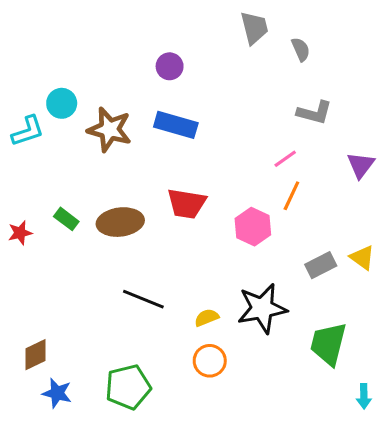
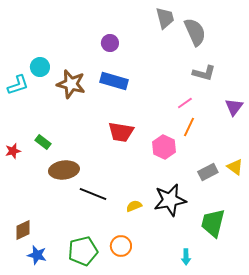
gray semicircle: (301, 49) -> (195, 32), size x1.8
brown ellipse: (120, 222) -> (64, 170), moved
orange circle: (210, 361) -> (121, 246), moved
cyan arrow: (364, 396) -> (186, 257), moved

